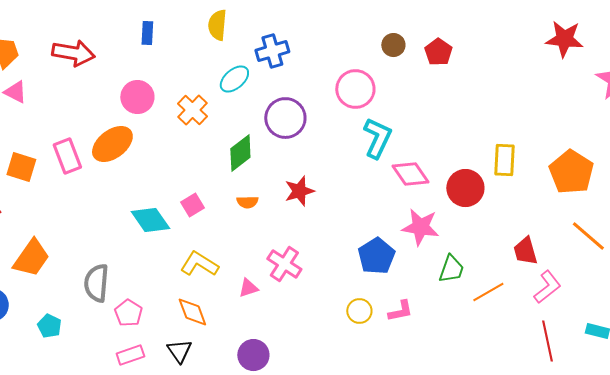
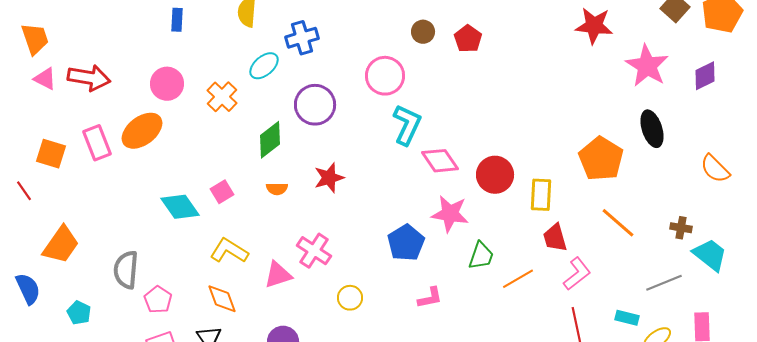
red arrow: (73, 53) -> (89, 78), moved
yellow rectangle: (504, 160) -> (541, 195), moved
pink triangle: (248, 288) -> (278, 275), size x1.4
yellow circle: (359, 311) -> (350, 298), moved

